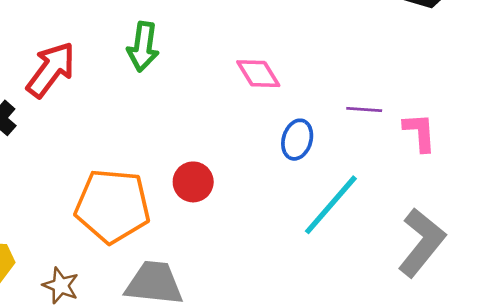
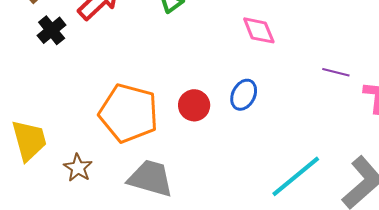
blue ellipse: (297, 140) -> (244, 95), moved
cyan line: (331, 205) -> (296, 176), moved

